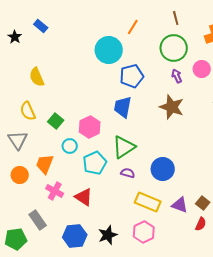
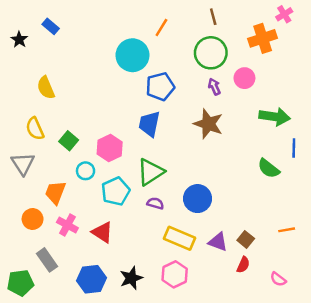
orange circle: (20, 175) -> (33, 219), moved

